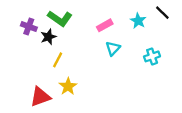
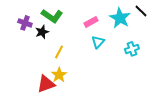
cyan star: (138, 21) -> (120, 18), size x1.5
yellow line: (58, 60) -> (59, 52), moved
red triangle: (40, 97) -> (46, 84), moved

